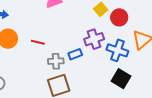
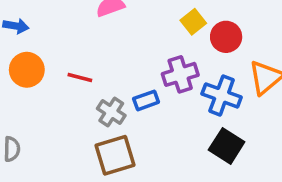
gray cross: (56, 61) -> (111, 112), turned 35

